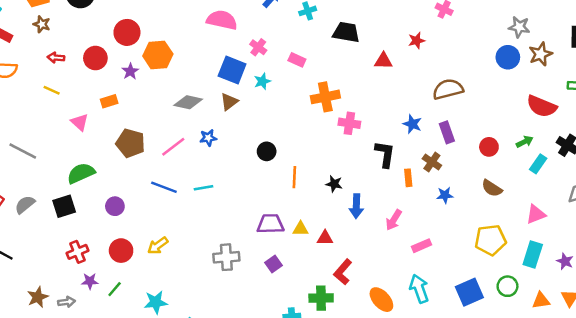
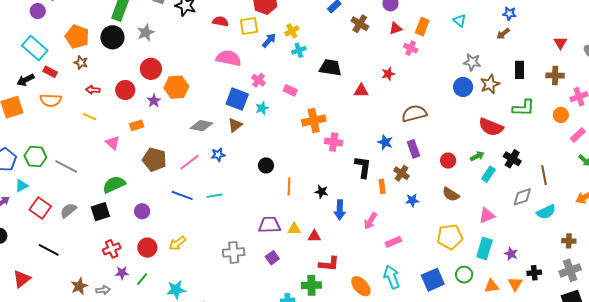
red L-shape: (343, 272) -> (329, 264), turned -125

